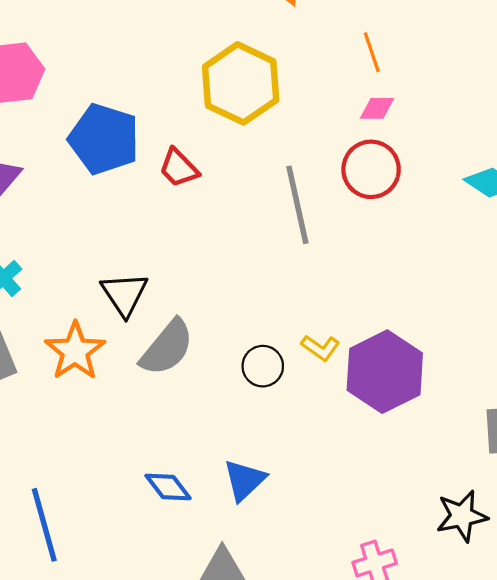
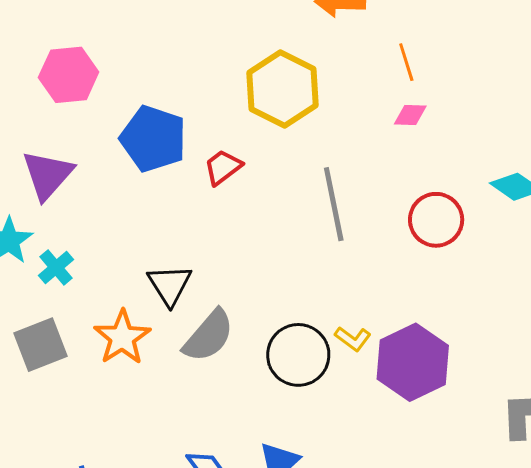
red trapezoid: (179, 168) -> (223, 167), turned 96
red circle: (371, 169) -> (436, 220), moved
black circle: (263, 366) -> (298, 355), size x1.6

